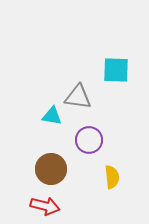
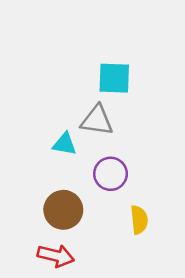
cyan square: (116, 70) -> (114, 78), moved

